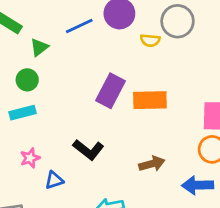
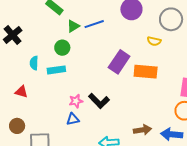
blue line: (79, 26) -> (94, 24), moved
yellow semicircle: (150, 40) -> (154, 41), moved
pink star: (30, 158) -> (76, 101), moved
brown arrow: (152, 164) -> (142, 130), moved

